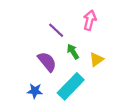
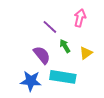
cyan rectangle: (71, 86) -> (63, 77), turned 55
blue star: (35, 91) -> (31, 81), size x1.5

